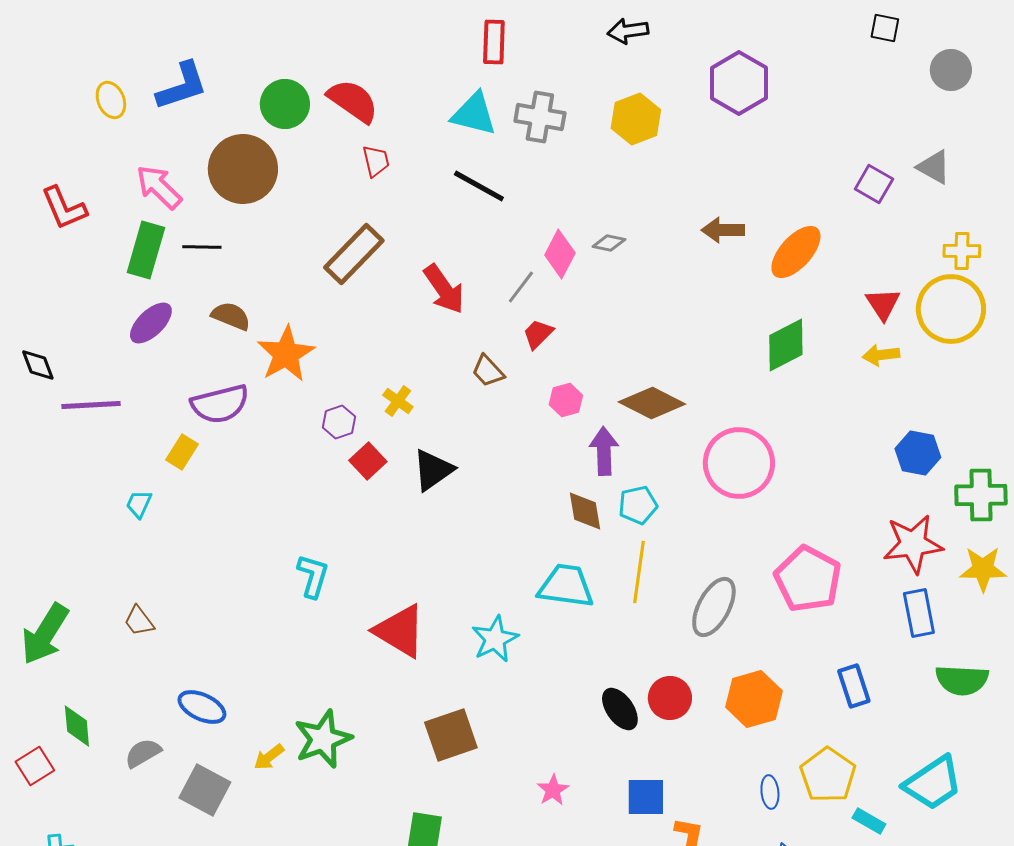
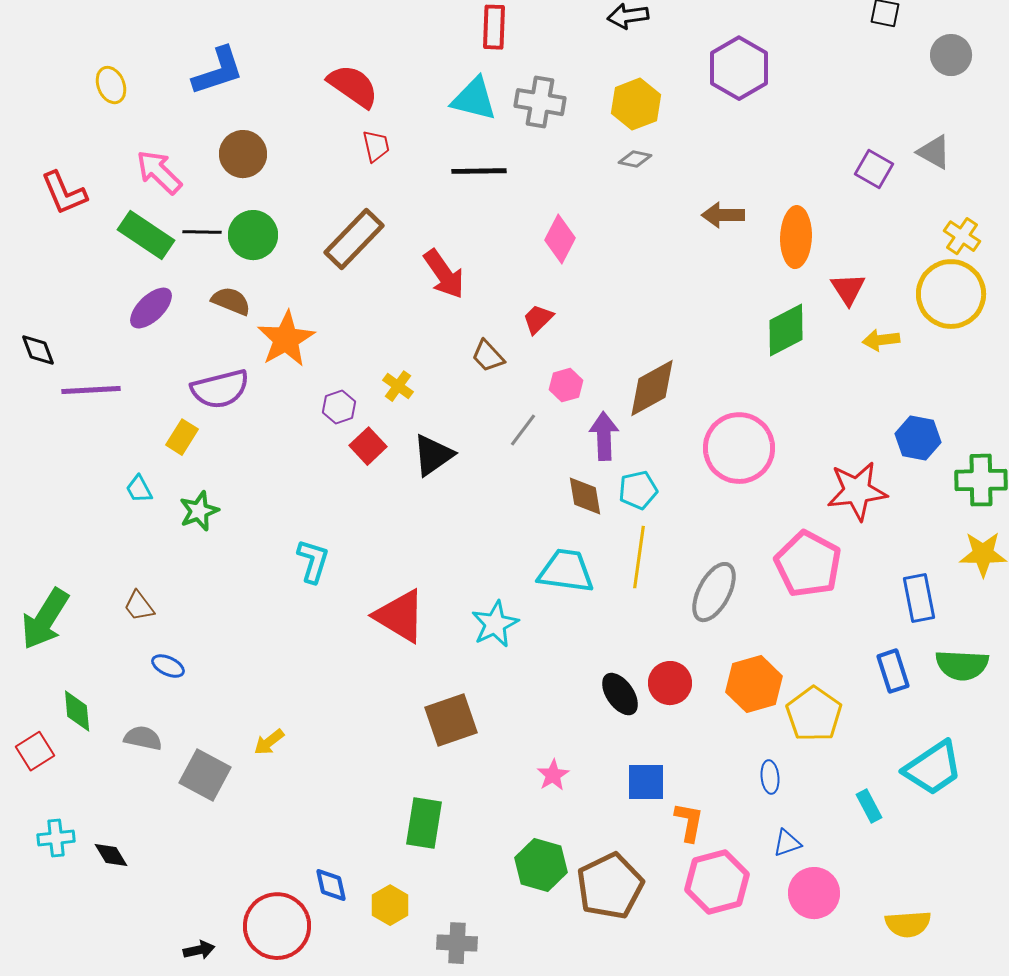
blue L-shape: (182, 86) -> (218, 71), moved
green circle: (285, 104) -> (253, 235), moved
brown circle: (243, 169) -> (243, 154), size x0.7
black line: (479, 186) -> (479, 171), turned -30
gray diamond: (609, 243) -> (635, 159), moved
green rectangle: (146, 250) -> (146, 235), turned -72
yellow cross: (962, 251) -> (962, 236), turned 33
orange ellipse: (796, 252) -> (796, 237), turned -40
gray line: (521, 287) -> (523, 430), moved
red triangle: (883, 304) -> (848, 289), moved
brown diamond: (652, 403) -> (652, 388), turned -56
cyan trapezoid: (139, 504) -> (139, 489), turned -52
red star: (913, 544) -> (857, 491), moved
blue rectangle: (854, 686) -> (893, 671), moved
blue ellipse: (202, 707) -> (168, 666), moved, size x0.7
green star: (323, 739) -> (199, 511), moved, size x0.7
gray semicircle: (143, 753) -> (143, 738), turned 42
yellow pentagon: (828, 775) -> (814, 714), moved
cyan rectangle: (869, 821) -> (869, 806), turned 32

